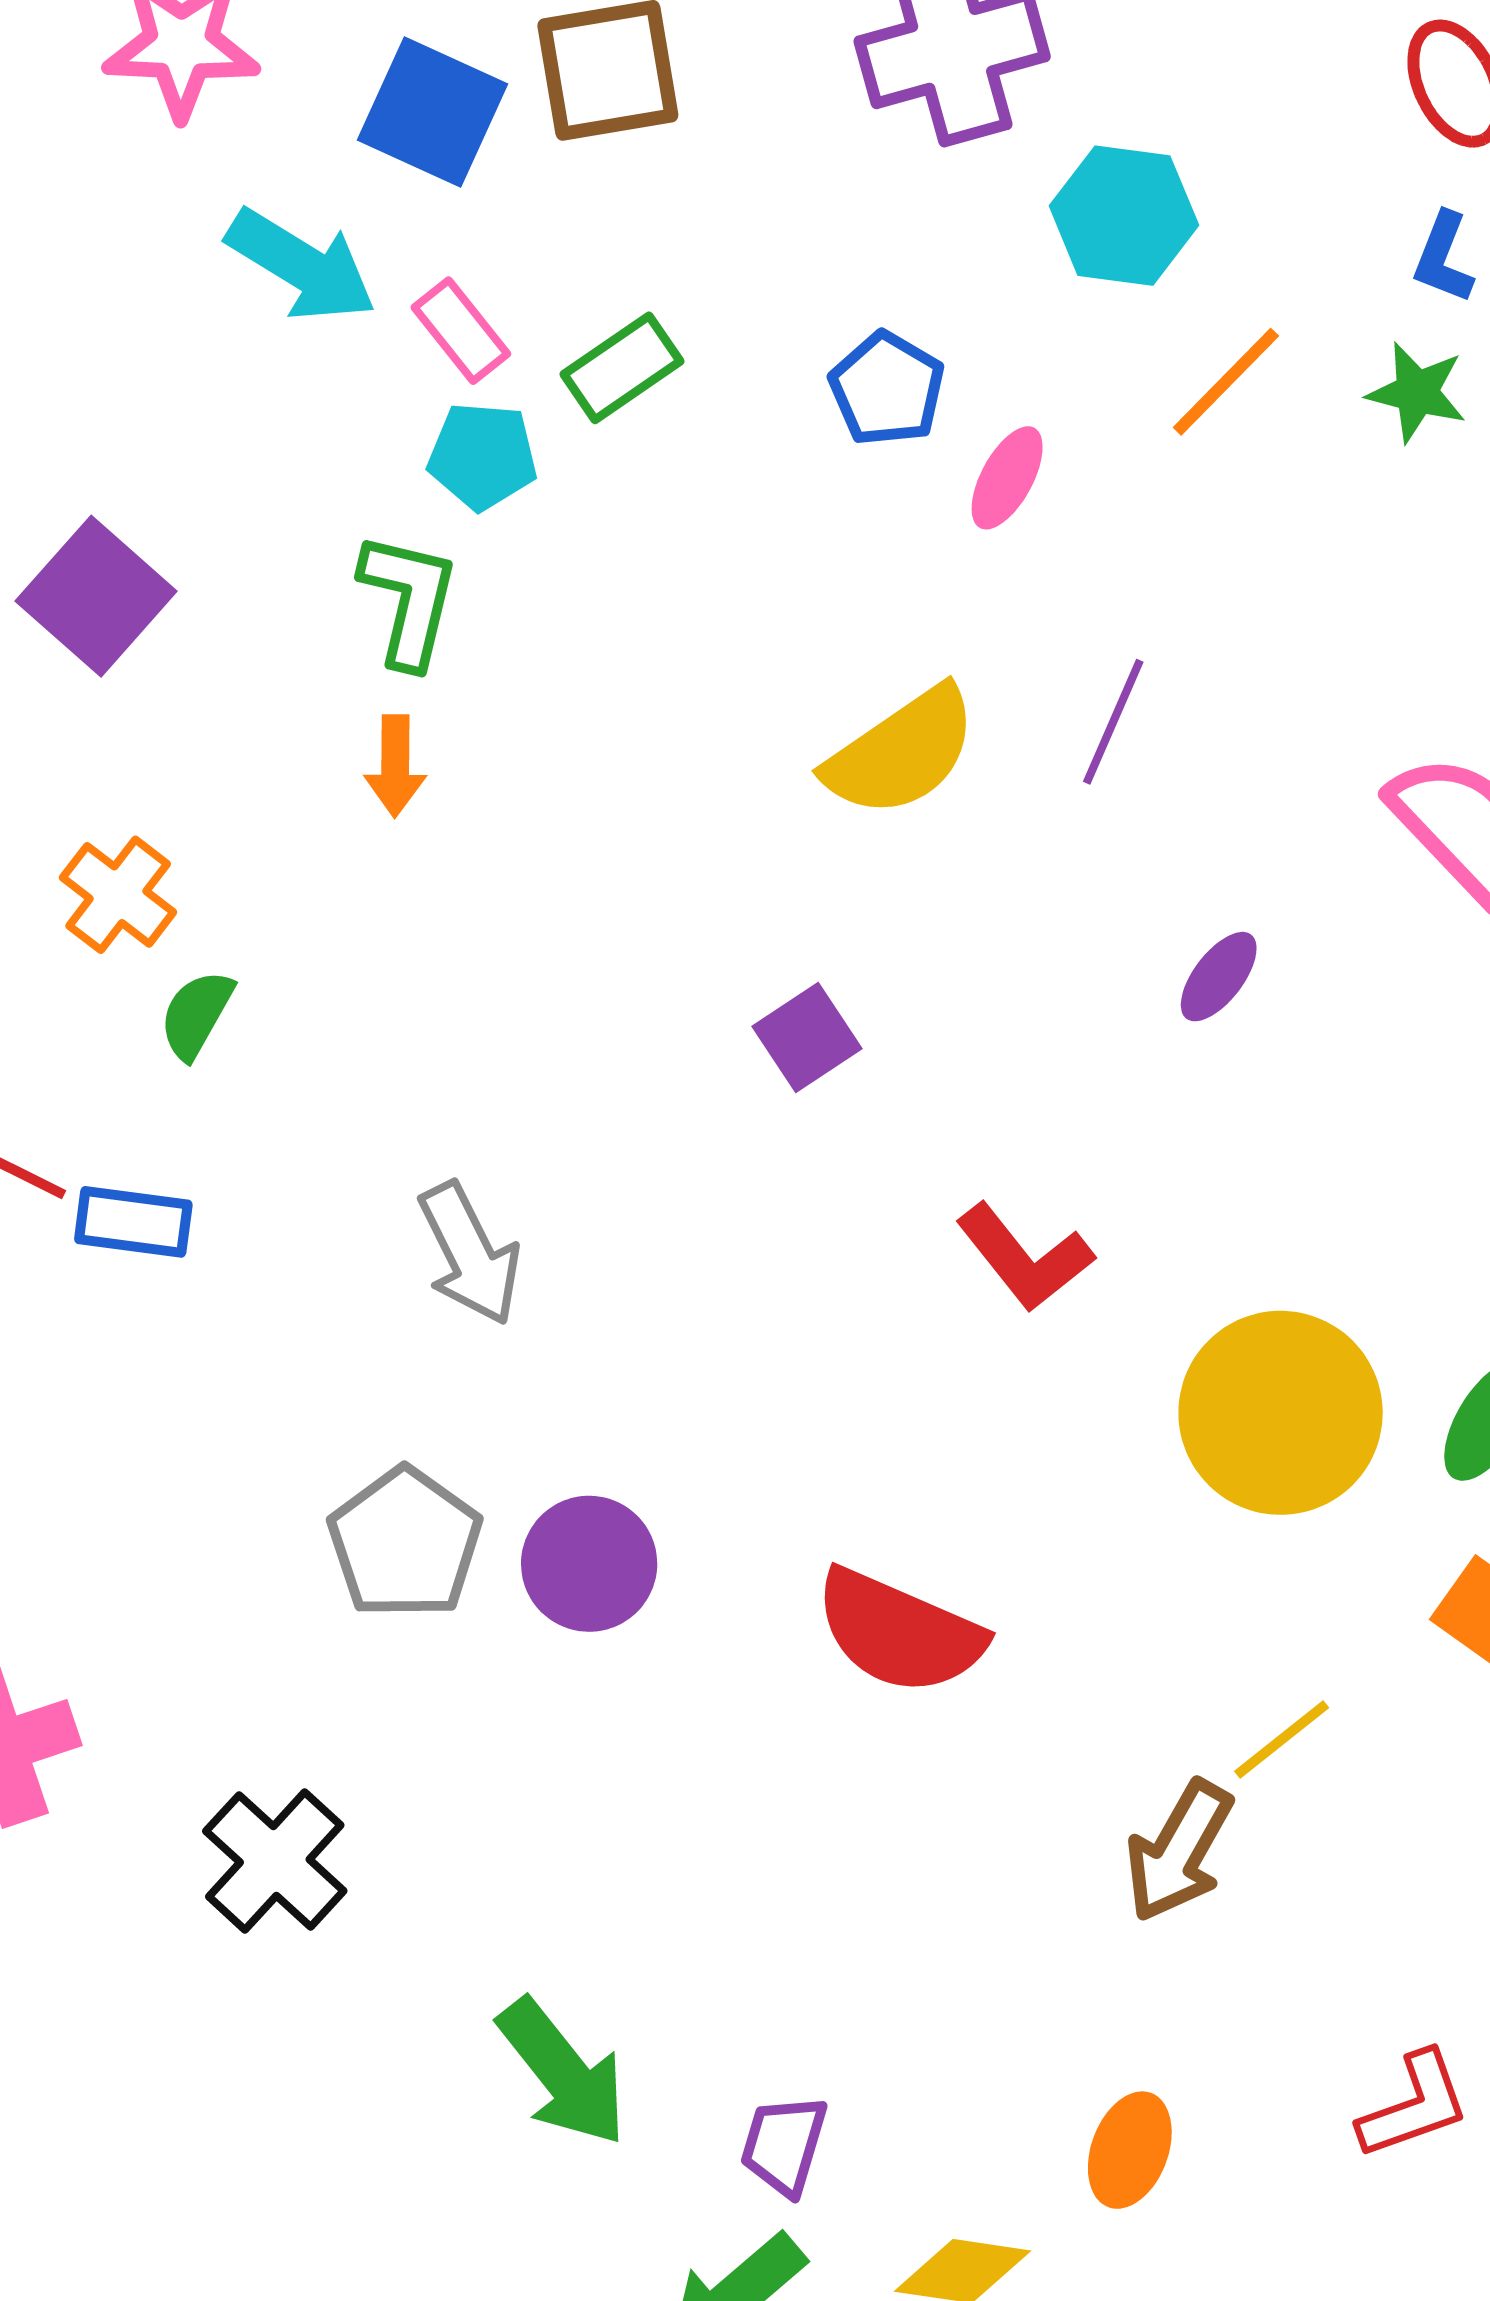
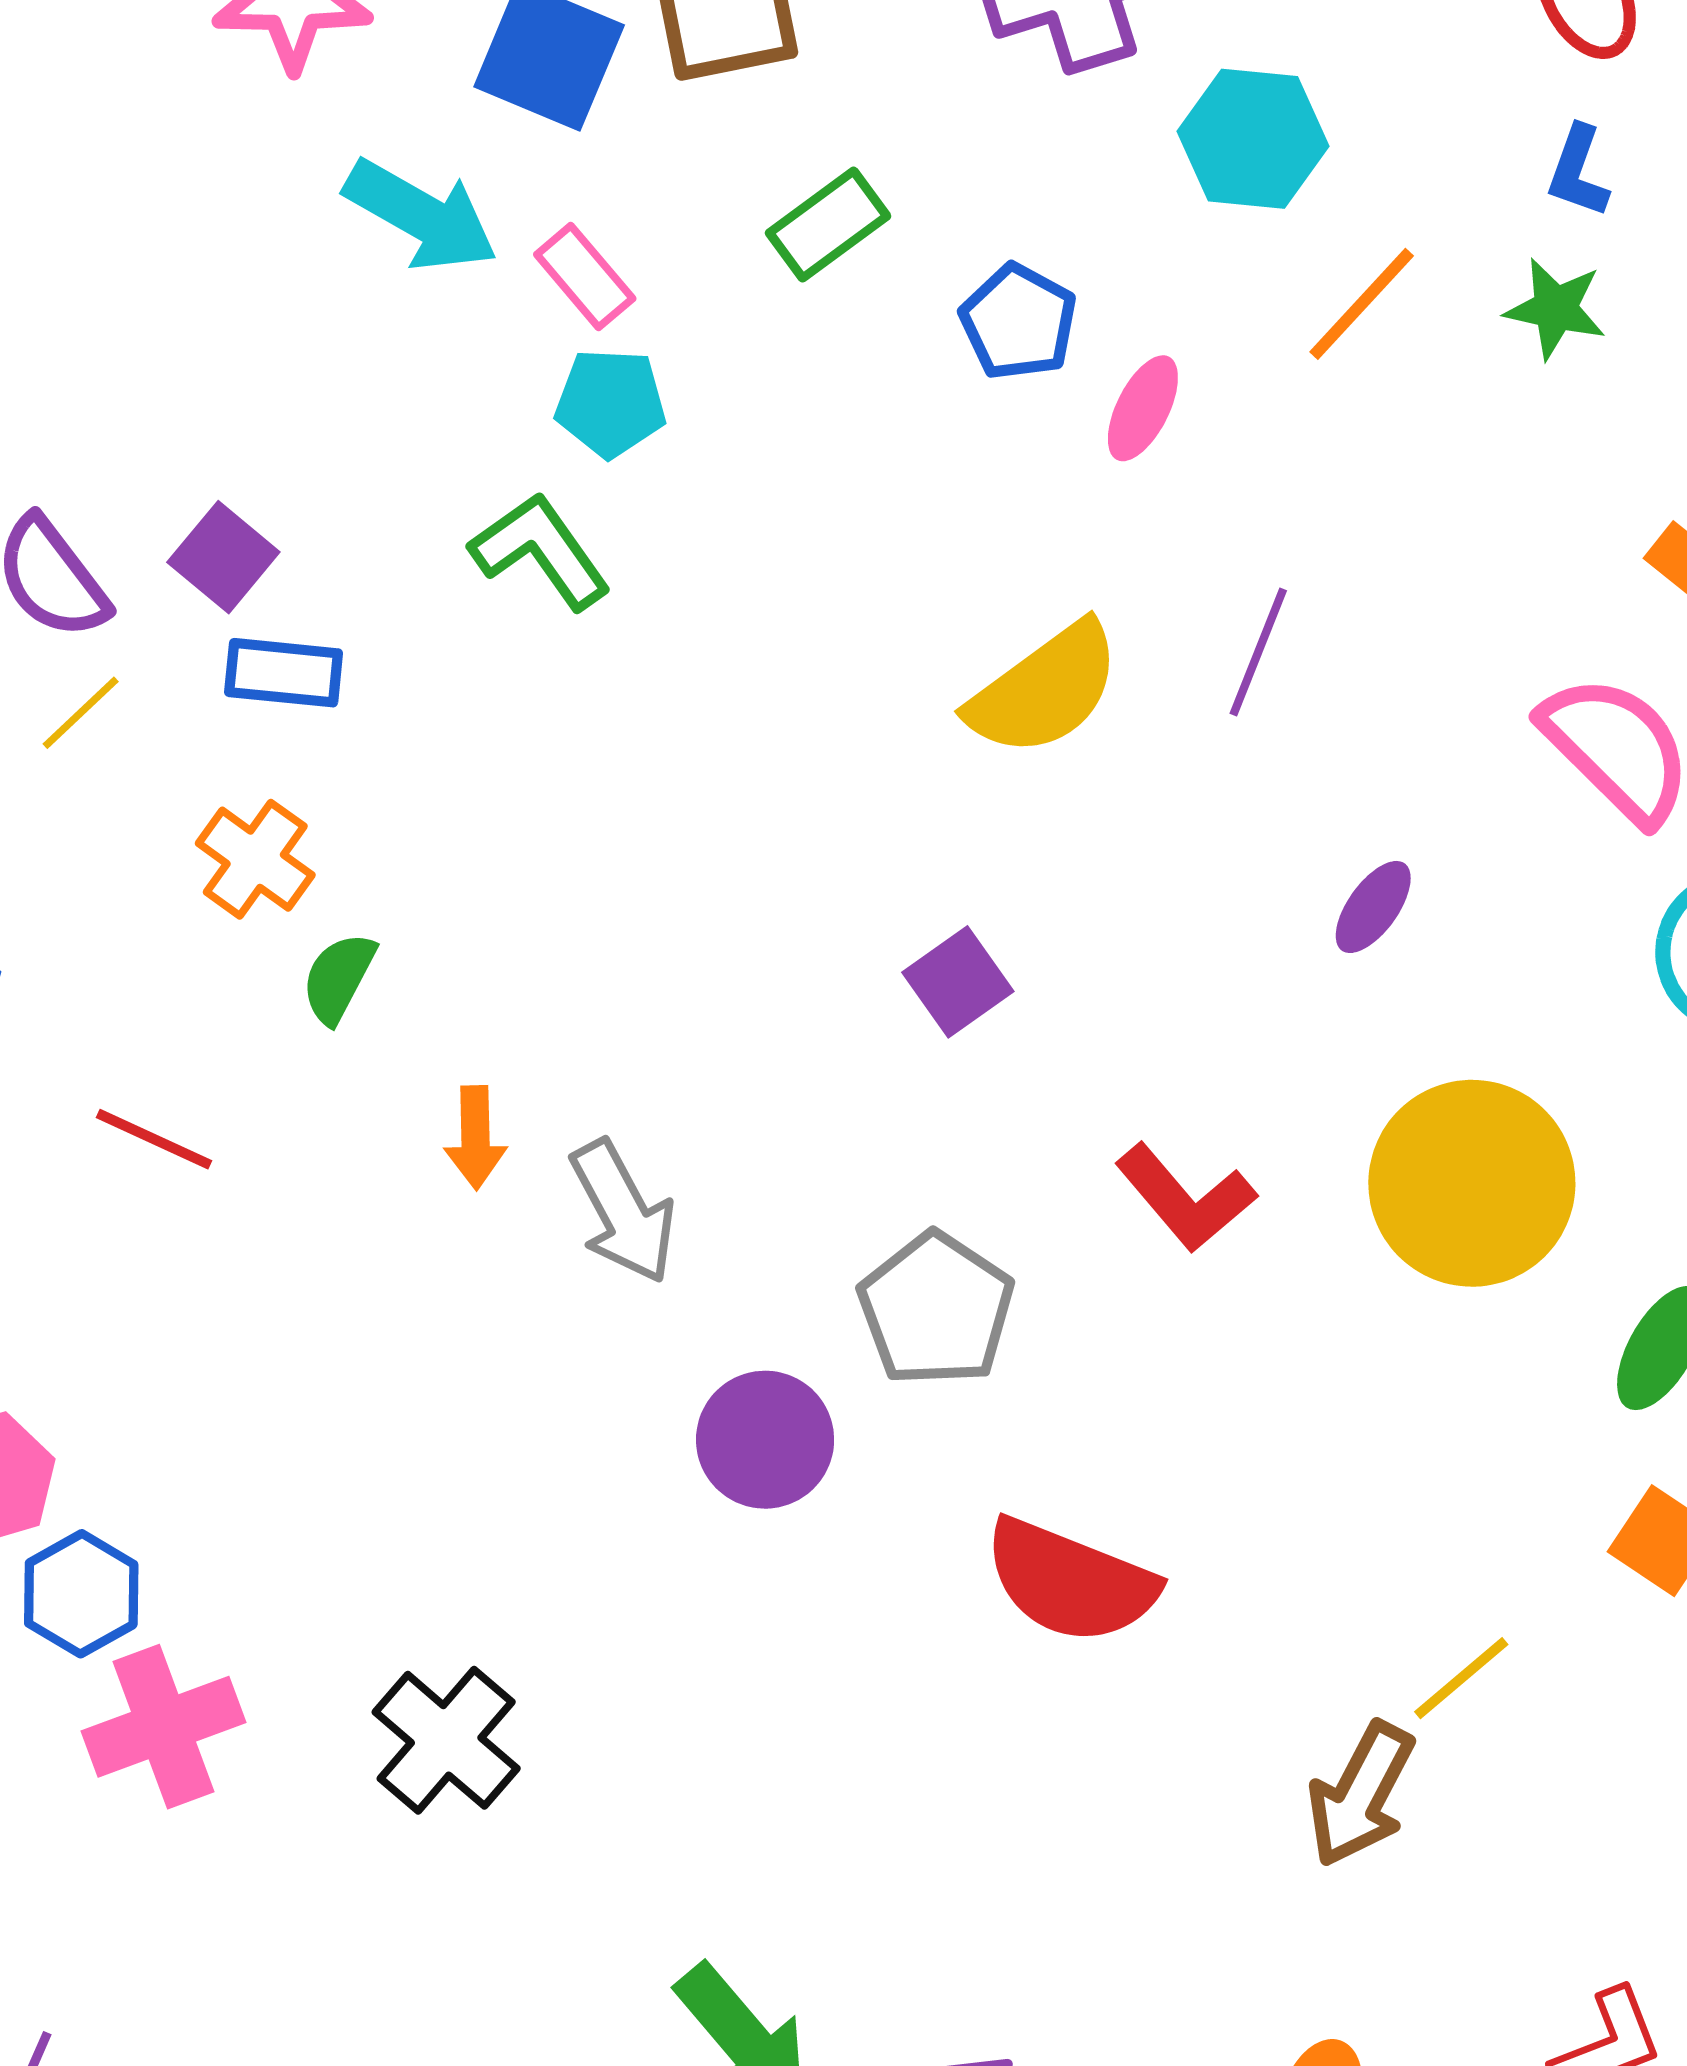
green rectangle: (622, 368) -> (828, 225), moved
purple square: (96, 596) -> (223, 557), size x0.7
green L-shape: (409, 600) -> (540, 551), turned -47
orange arrow: (395, 766) -> (475, 1138), moved
blue rectangle: (133, 1222) -> (284, 673), moved
yellow circle: (1281, 1413) -> (1472, 1183), moved
gray pentagon: (405, 1543) -> (936, 1309), moved
purple circle: (589, 1564) -> (765, 1440), moved
black cross: (275, 1861) -> (446, 1740), moved

